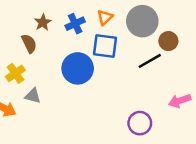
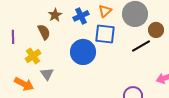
gray triangle: (33, 96) -> (47, 74), turned 40

